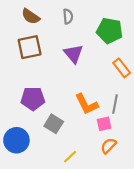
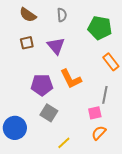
brown square: (30, 47) -> (27, 43), size x0.6
purple triangle: (73, 54) -> (56, 46), moved
purple pentagon: (33, 99) -> (42, 85), moved
orange L-shape: (87, 104) -> (71, 79), moved

